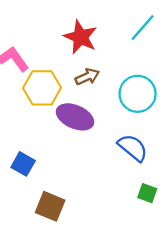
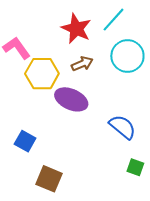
cyan line: (143, 27) -> (113, 20), moved
cyan circle: (138, 94) -> (127, 56), moved

